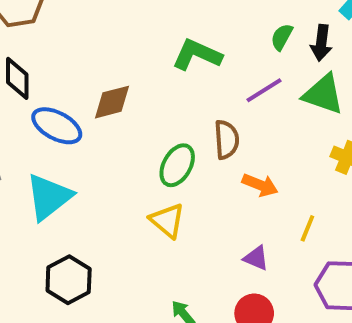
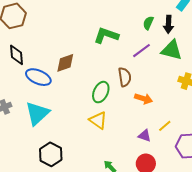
yellow line: (307, 228) -> (165, 126), moved, turned 32

